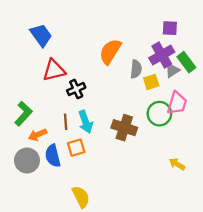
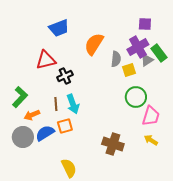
blue trapezoid: (41, 35) -> (59, 28), moved, turned 105
pink trapezoid: (177, 103) -> (151, 116), moved
brown cross: (124, 128) -> (113, 144), moved
blue semicircle: (53, 156) -> (45, 133), turned 72

